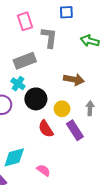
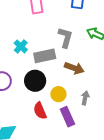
gray L-shape: (49, 37) -> (65, 38), moved
gray rectangle: (25, 61) -> (45, 56), moved
cyan cross: (18, 84) -> (21, 46), moved

